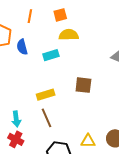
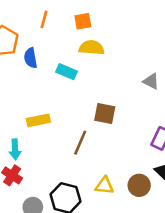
cyan rectangle: (51, 55) -> (66, 72), turned 35
yellow rectangle: (46, 95) -> (38, 120), moved
brown line: (47, 118) -> (80, 143), moved, turned 42

